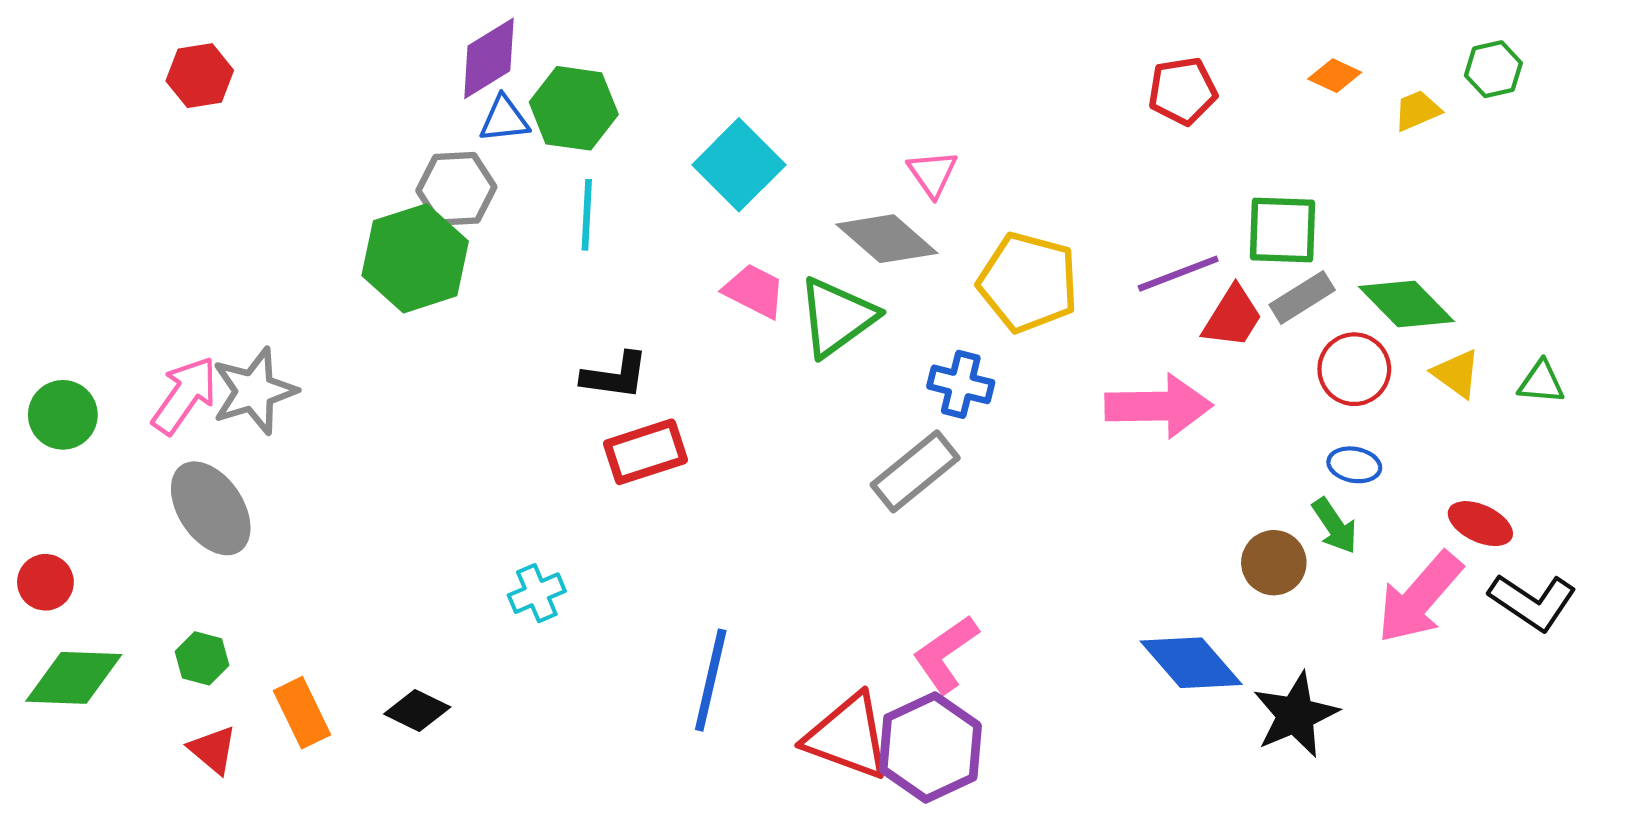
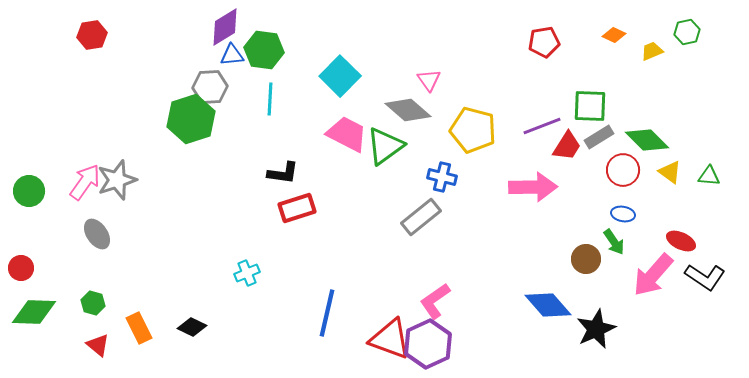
pink trapezoid: (754, 291) -> (347, 134), size x1.4
gray ellipse: (211, 508) -> (97, 234), size x0.7

